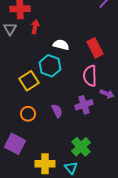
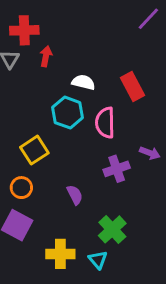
pink semicircle: (90, 76) -> (105, 123), moved
yellow square: (29, 81) -> (34, 150), moved
purple semicircle: (57, 111) -> (75, 195), moved
orange circle: (28, 114) -> (21, 188), moved

